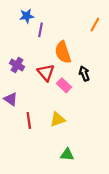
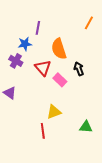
blue star: (27, 16) -> (25, 44), moved
red line: (29, 120) -> (43, 131), moved
green triangle: (67, 155) -> (86, 127), moved

